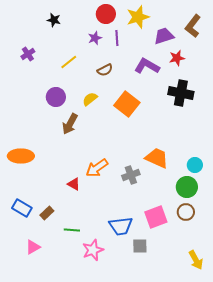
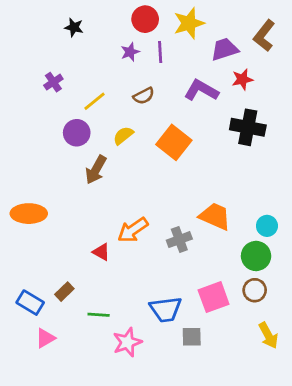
purple cross: (28, 54) -> (53, 82), moved
yellow line: (69, 62) -> (94, 101), moved
blue rectangle: (22, 208) -> (30, 303), moved
yellow arrow: (196, 260) -> (268, 335), moved

